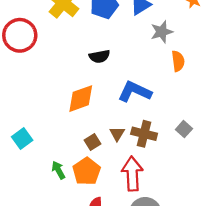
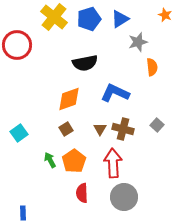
black semicircle: (99, 56) -> (85, 63), size x1.4
brown square: (92, 142) -> (66, 129), moved

